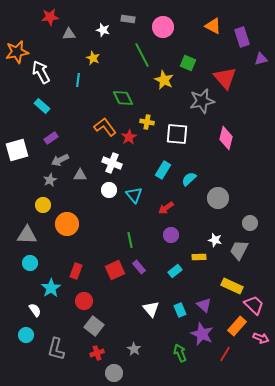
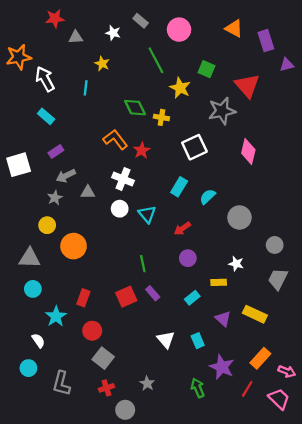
gray rectangle: (128, 19) -> (141, 21), turned 32
yellow cross: (147, 122) -> (161, 117), moved
white square: (177, 134) -> (194, 147), turned -30
gray trapezoid: (239, 250) -> (278, 279), moved
purple triangle: (204, 305) -> (223, 319), moved
pink trapezoid: (254, 305) -> (279, 399), moved

